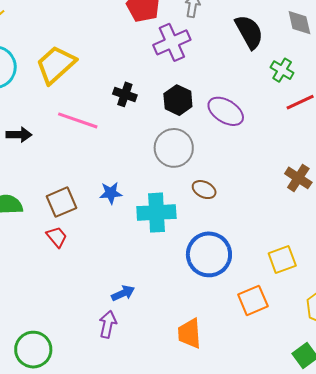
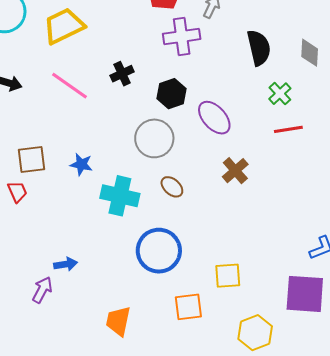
black cross: (125, 94) -> (122, 74), turned 30
brown cross: (298, 178) -> (235, 171), moved

